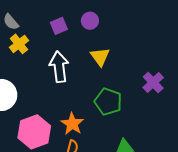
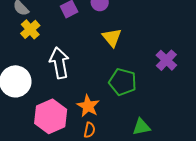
white arrow: (59, 67) -> (59, 63), moved

